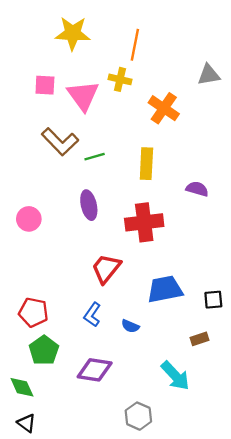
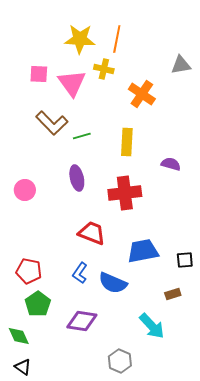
yellow star: (73, 33) -> (80, 39), moved
red trapezoid: (106, 269) -> (92, 233), turned 72
blue semicircle: (130, 326) -> (113, 283), size x1.8

